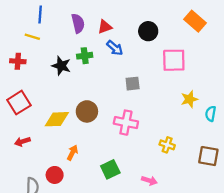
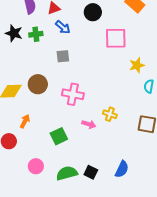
black star: (61, 66) -> (14, 33), moved
gray square: (133, 84) -> (63, 56), moved
yellow star: (189, 99) -> (137, 65), moved
pink arrow: (149, 181) -> (89, 124), moved

